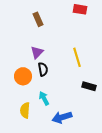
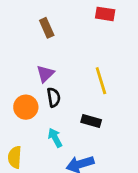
black rectangle: (89, 86) -> (91, 121), moved
yellow semicircle: (25, 110) -> (15, 157), moved

